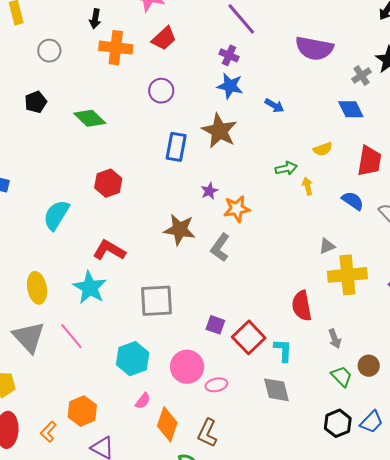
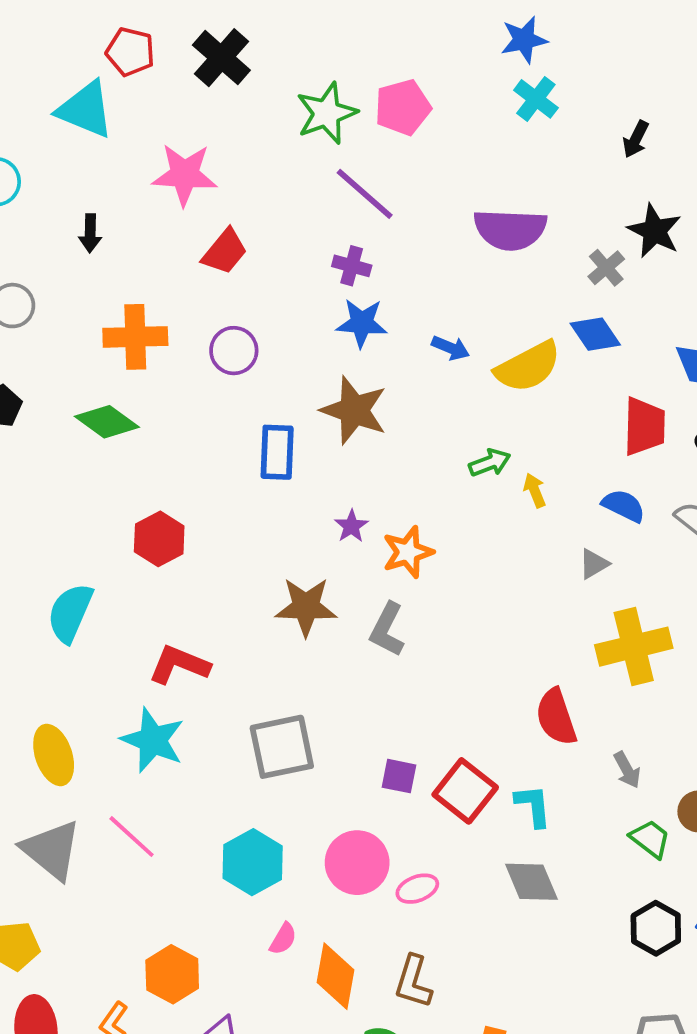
orange cross: (116, 48) -> (135, 337), moved
yellow semicircle: (323, 149) -> (528, 367), moved, size x1.8
gray triangle: (327, 246) -> (594, 564), moved

